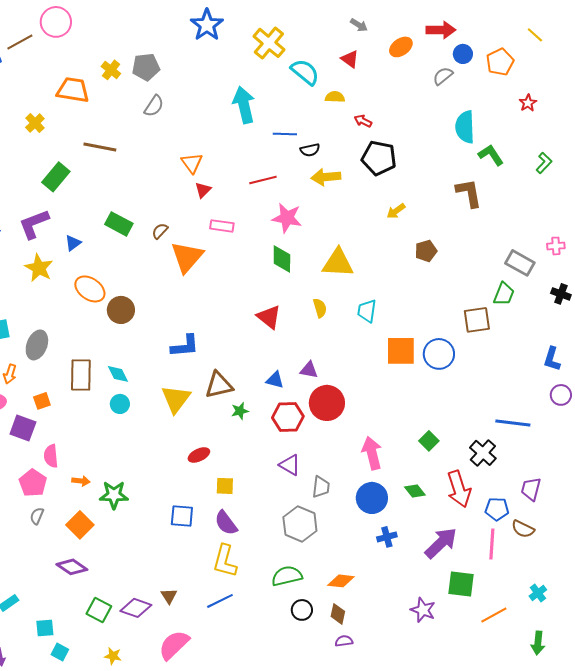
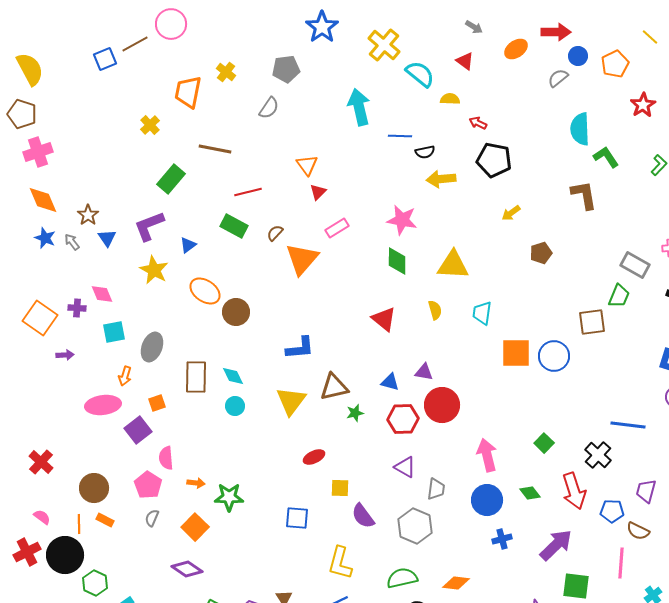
gray pentagon: (146, 67) -> (286, 69), moved
orange trapezoid: (73, 90) -> (188, 92), turned -88
red star: (528, 103) -> (643, 105), size x1.4
red line: (263, 180) -> (248, 192), moved
pink rectangle: (222, 226) -> (337, 228), turned -40
purple square: (23, 428) -> (138, 430), turned 32
purple semicircle: (226, 523) -> (363, 516), moved
pink line: (492, 544) -> (621, 563), moved

